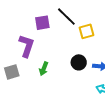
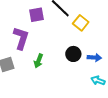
yellow square: (86, 31) -> (81, 23), turned -35

